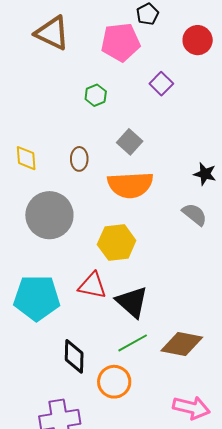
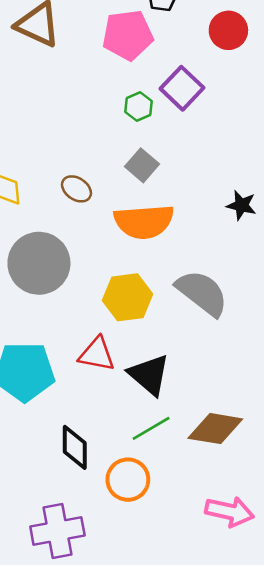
purple square: (161, 84) -> (182, 88), size x1.4
green hexagon: (96, 95) -> (138, 107), moved
brown ellipse: (79, 159) -> (76, 189), turned -55
gray semicircle: (195, 214) -> (202, 293), moved, size x1.6

